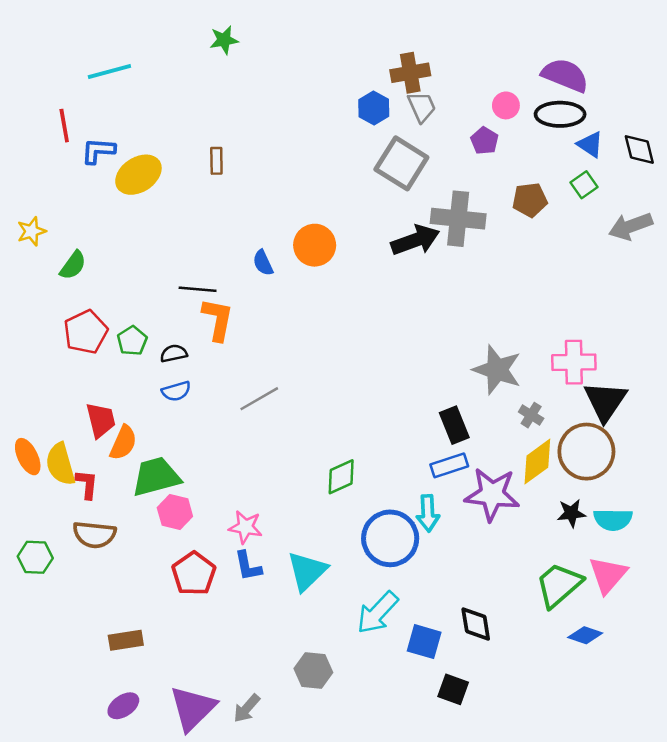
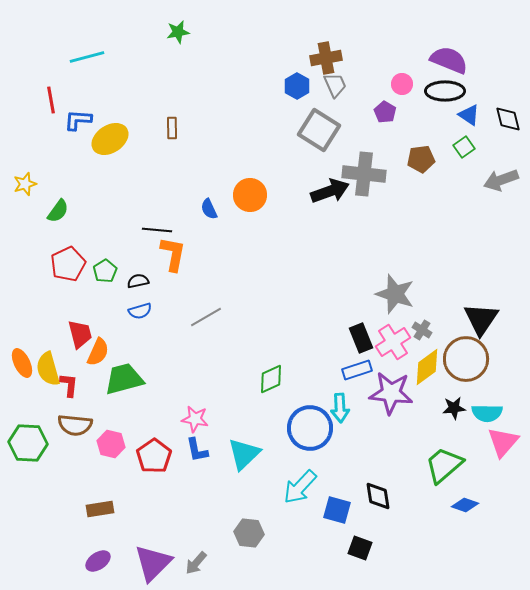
pink cross: (574, 362) -> (393, 342), moved, turned -32
pink hexagon: (175, 512) -> (111, 444), moved
green hexagon: (35, 557) -> (28, 443), size x1.4
pink triangle: (608, 575) -> (503, 442), moved

